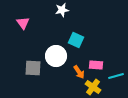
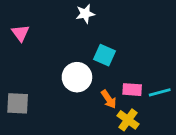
pink triangle: (23, 23) -> (20, 33), moved
gray square: (33, 68) -> (18, 103), moved
cyan line: (116, 76) -> (160, 92), moved

